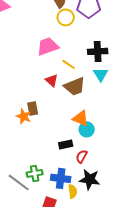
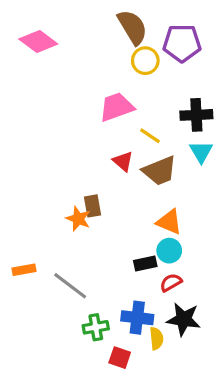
cyan circle: (87, 129) -> (169, 251), moved
red semicircle: (82, 156) -> (171, 283), turned 32
green cross: (35, 173) -> (96, 327), moved
gray line: (19, 182) -> (70, 286), moved

